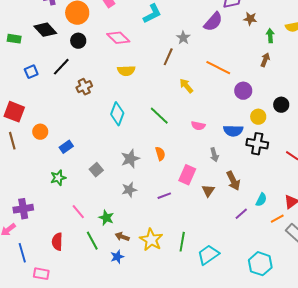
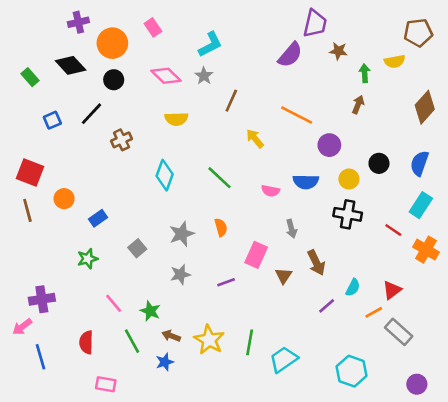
gray star: (183, 38) -> (204, 76), moved
green rectangle: (14, 39) -> (30, 77), turned 40
blue semicircle: (233, 131) -> (306, 182), moved
pink rectangle: (41, 274) -> (106, 384), moved

